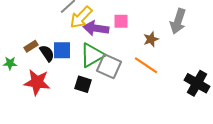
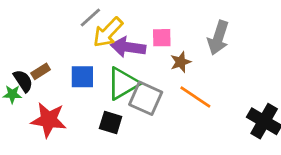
gray arrow: (178, 21) -> (218, 38), moved
brown star: (151, 39) -> (181, 62), moved
black semicircle: (47, 53) -> (23, 81), moved

